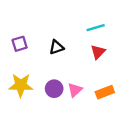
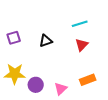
purple circle: (54, 89) -> (36, 85), moved
pink triangle: (75, 90) -> (61, 89), moved

